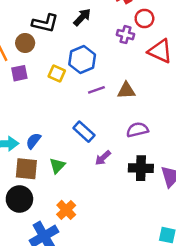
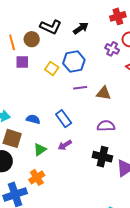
blue semicircle: (33, 141) -> (33, 119), moved, turned 56
purple arrow: (103, 158) -> (65, 145), moved
green triangle: (57, 166) -> (40, 150), moved

